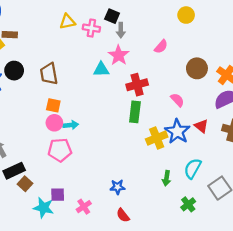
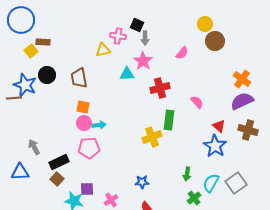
yellow triangle: (67, 22) -> (103, 50), moved
brown circle: (197, 68) -> (215, 41), moved
green rectangle: (135, 112) -> (169, 120), moved
blue star: (177, 131) -> (215, 146), moved
yellow cross: (157, 138) -> (152, 137), moved
cyan semicircle: (193, 168) -> (211, 183), moved
black rectangle: (14, 171) -> (59, 162), moved
green cross: (188, 204) -> (194, 198), moved

